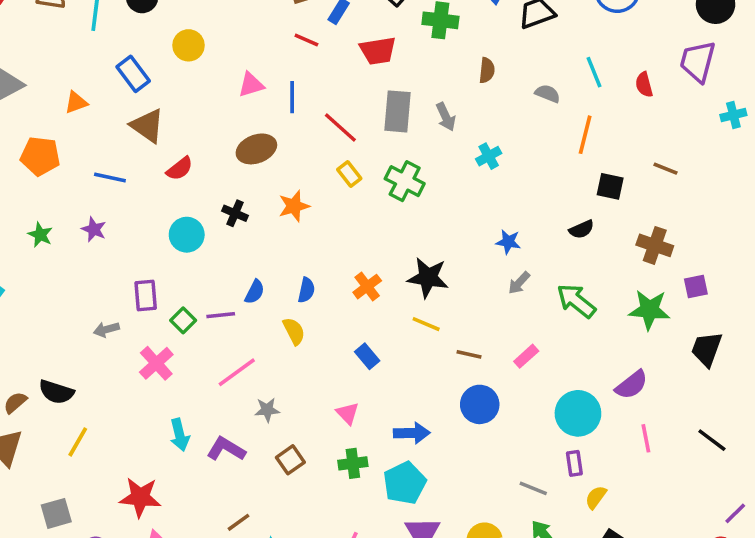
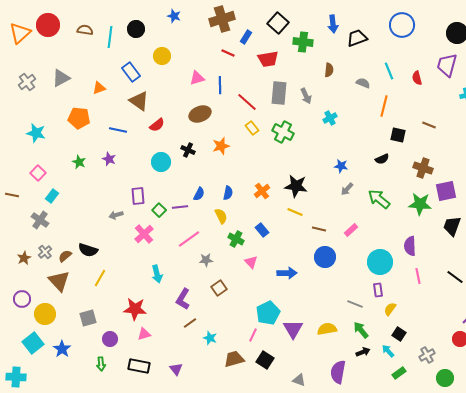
purple square: (696, 287) -> (446, 191), size x1.5
purple semicircle: (632, 385) -> (410, 246), turned 126
purple L-shape: (226, 449) -> (183, 299), moved, turned -90
green cross: (353, 463) -> (236, 239), moved, turned 35
cyan pentagon: (405, 483) -> (268, 313), moved

